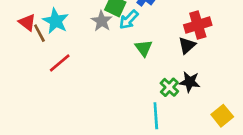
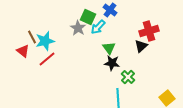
cyan star: (56, 21) -> (45, 41), moved, turned 30
red triangle: (27, 22) -> (23, 51), moved
black star: (190, 82) -> (112, 63), moved

